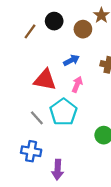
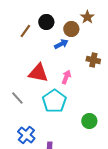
blue arrow: (71, 60) -> (61, 44), moved
gray line: (37, 118) -> (17, 98), moved
blue cross: (31, 151) -> (26, 135), turned 30

